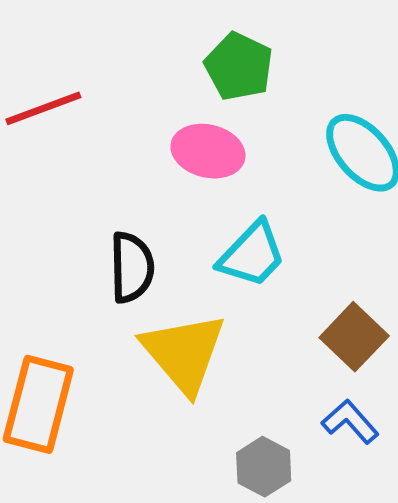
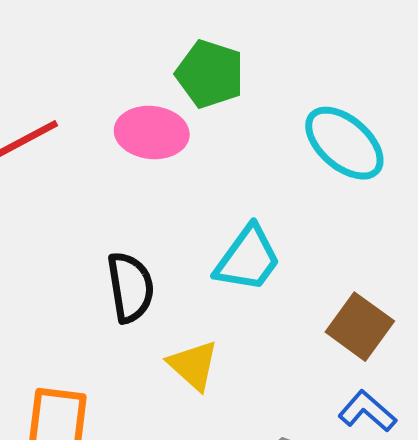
pink ellipse: (208, 151) -> (152, 133), moved
yellow triangle: (184, 353) -> (193, 365), size x0.6

